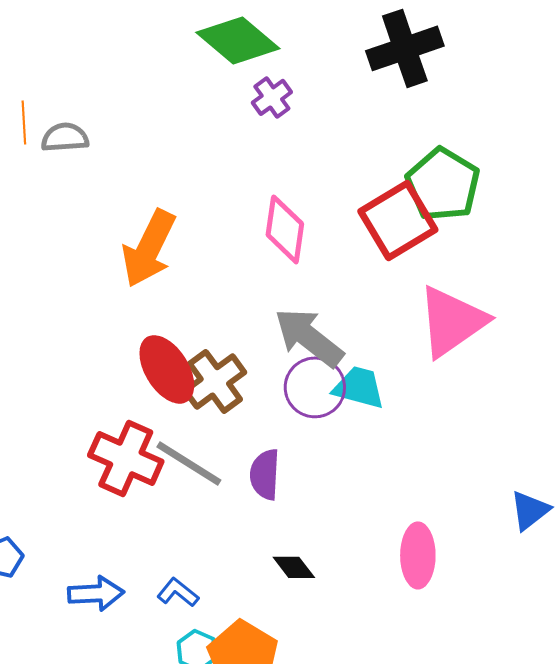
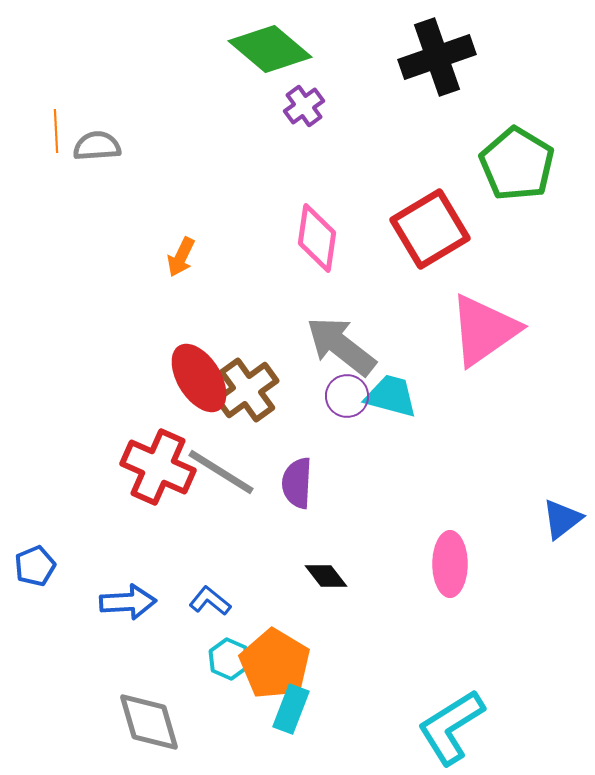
green pentagon: (443, 184) -> (517, 164), moved
orange arrow: (149, 248) -> (181, 257), size x0.5
purple circle: (315, 387) -> (347, 396), size x0.7

